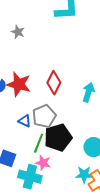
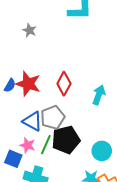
blue triangle: (25, 121) -> (32, 121), size x1.5
pink star: (43, 163) -> (27, 145), moved

